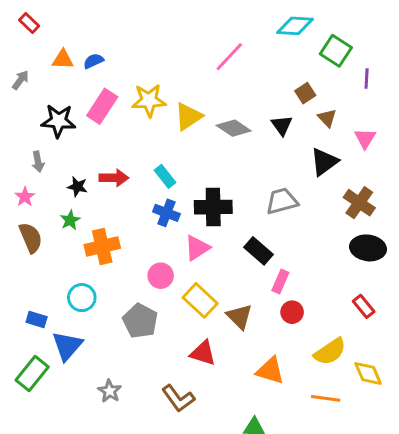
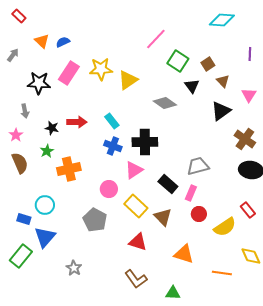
cyan diamond: (295, 26) -> (222, 20), moved
green square: (336, 51) -> (178, 61), moved
orange triangle: (63, 60) -> (42, 41), turned 42
gray diamond: (234, 128) -> (165, 103), moved
gray trapezoid: (282, 201) -> (198, 166), moved
black rectangle: (258, 251) -> (168, 184), moved
cyan circle: (82, 298) -> (45, 205), moved
yellow semicircle: (330, 352) -> (225, 227), moved
brown L-shape: (178, 398) -> (136, 279), moved

